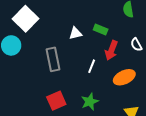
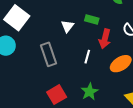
white triangle: (75, 33) -> (68, 26), turned -32

